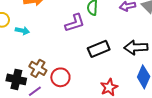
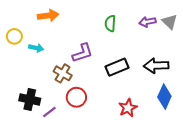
purple L-shape: (75, 23) -> (83, 53), moved
brown cross: (38, 68) -> (63, 73), moved

